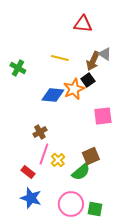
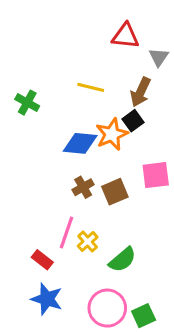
gray triangle: (105, 54) -> (159, 57), moved, turned 32
brown cross: (40, 132) -> (83, 187), moved
brown square: (91, 156) -> (115, 192), moved
green square: (95, 209) -> (144, 316), turned -35

